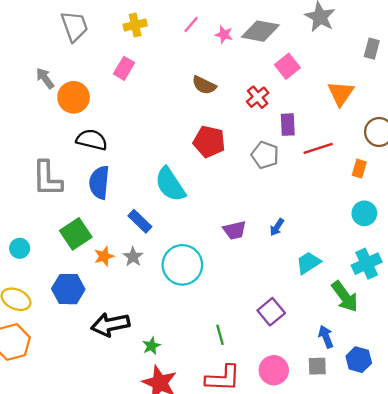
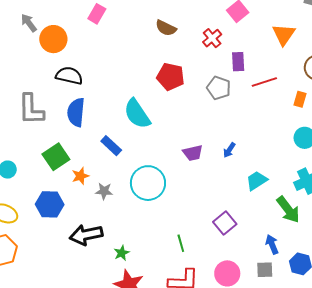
gray star: (133, 257) -> (104, 191), moved, turned -30

